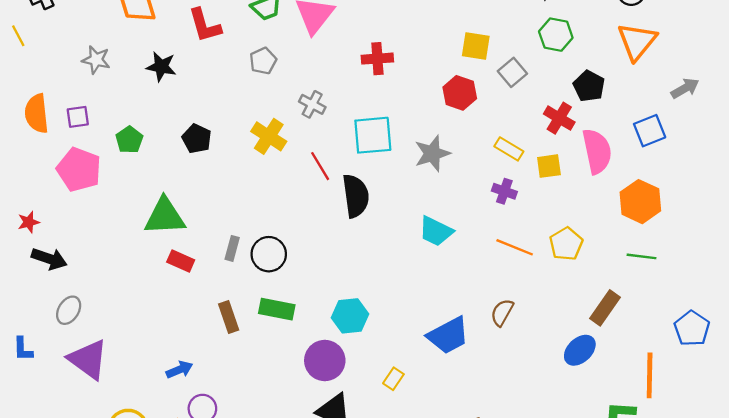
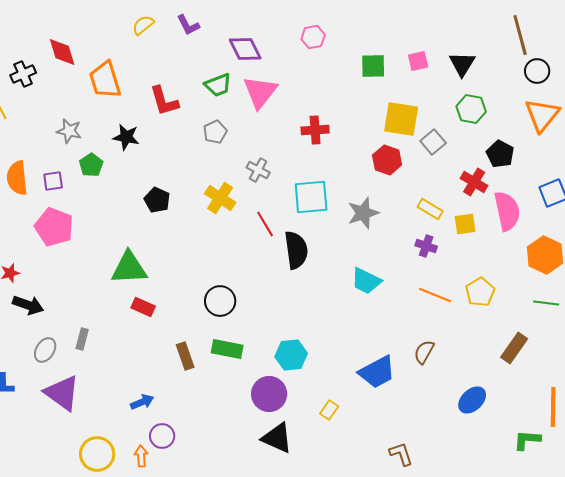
yellow square: (476, 46) -> (401, 119), size x1.4
green pentagon: (129, 140) -> (91, 165), moved
gray rectangle: (232, 248) -> (82, 339), moved
blue ellipse: (580, 350) -> (472, 400), moved

